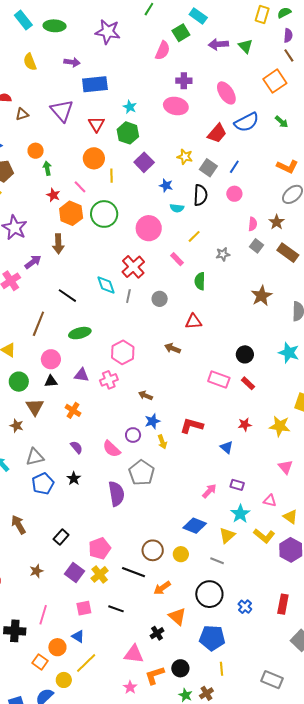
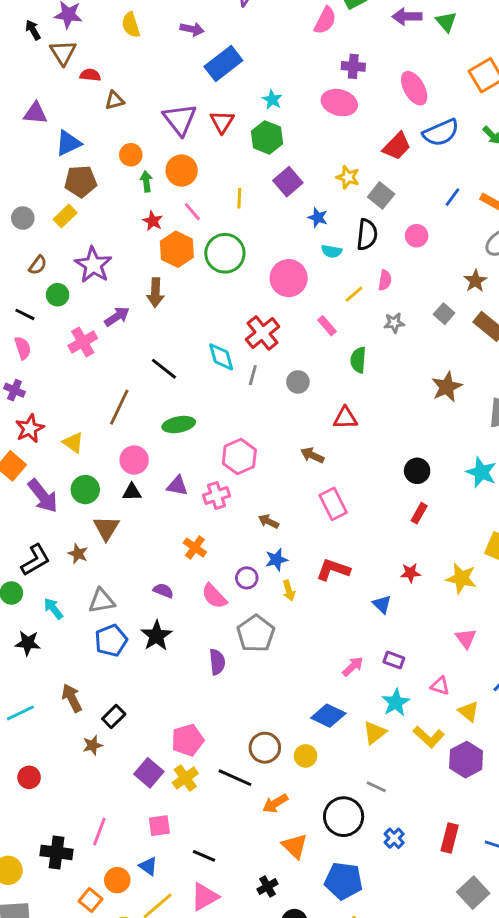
blue rectangle: (95, 84) -> (223, 63), turned -35
purple triangle: (62, 111) -> (180, 119), moved
orange circle: (94, 158) -> (182, 171), moved
blue line: (234, 167) -> (453, 197), moved
pink semicircle: (253, 224) -> (385, 280), moved
pink rectangle: (219, 380) -> (333, 504), moved, turned 40
red rectangle: (248, 383) -> (419, 513), turned 72
orange cross: (73, 410) -> (195, 548), moved
purple semicircle: (76, 447) -> (163, 591), turned -32
black star: (74, 478) -> (156, 636), size x1.5
purple semicircle: (116, 494) -> (217, 662), size x0.7
black rectangle: (61, 537) -> (114, 717), moved
gray line: (217, 561) -> (376, 787), moved
brown star: (36, 571) -> (93, 745), moved
black line: (116, 609) -> (204, 856), moved
black cross: (157, 633) -> (268, 886), moved
pink triangle: (134, 654) -> (204, 897), moved, turned -40

